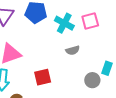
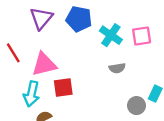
red square: (43, 77) -> (63, 88), moved

